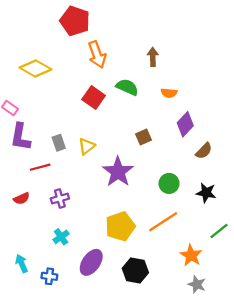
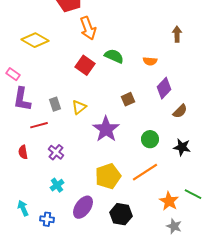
brown arrow: (153, 57) -> (177, 34), moved
red semicircle: (22, 199) -> (23, 152), turned 104
purple cross: (60, 199) -> (56, 152), turned -35
green line: (219, 231) -> (193, 194), moved, turned 66

